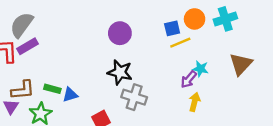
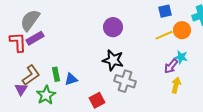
orange circle: (195, 19) -> (182, 30), moved
blue square: (172, 28) -> (165, 11), moved
green rectangle: (52, 89) -> (56, 74), turned 64
brown L-shape: (23, 90) -> (31, 75), turned -30

